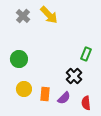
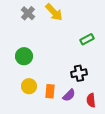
green rectangle: (86, 54) -> (87, 39), moved, turned 40
black cross: (74, 76) -> (79, 73), turned 35

